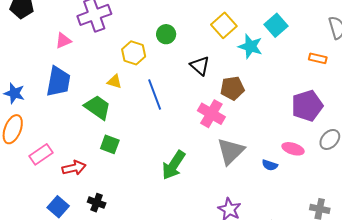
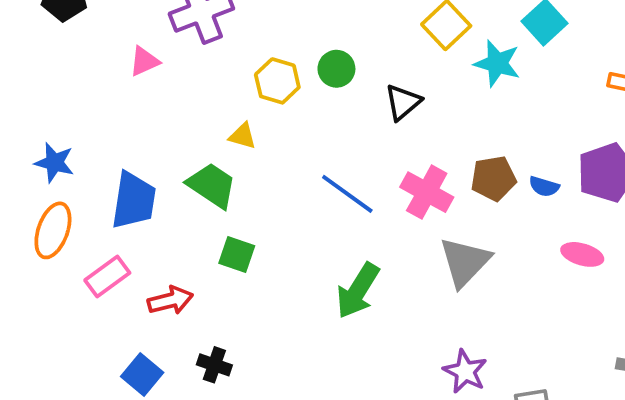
green circle: (166, 34) -> (336, 69), moved
black triangle: (200, 66) -> (403, 102), turned 40
blue trapezoid: (58, 81) -> (134, 200), moved
brown pentagon: (232, 88) -> (493, 178), moved
blue line: (155, 95) -> (347, 194), moved, turned -32
blue semicircle: (270, 165) -> (544, 186), moved

